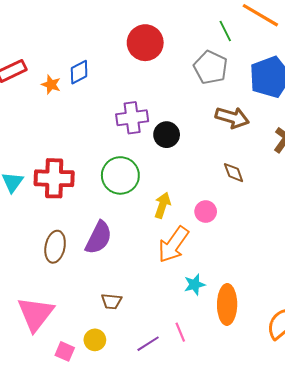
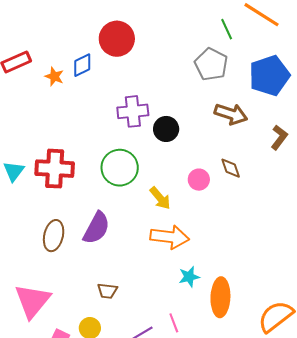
red circle: (145, 43) -> (117, 39), moved
yellow arrow: (162, 205) -> (160, 198), turned 120
pink circle: (206, 212) -> (199, 180), moved
orange arrow: (173, 245) -> (170, 237), turned -120

